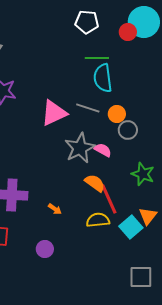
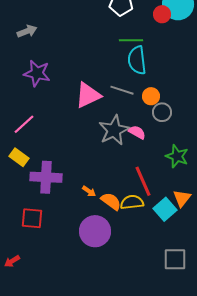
orange semicircle: (95, 183) -> (111, 201), moved
purple circle: (45, 249) -> (95, 231), moved, size x1.8

